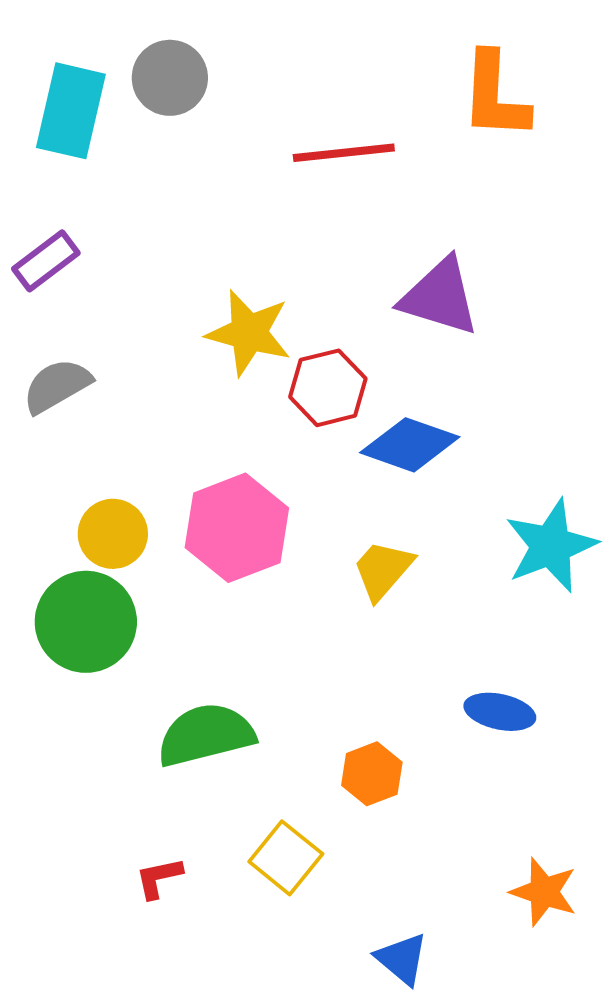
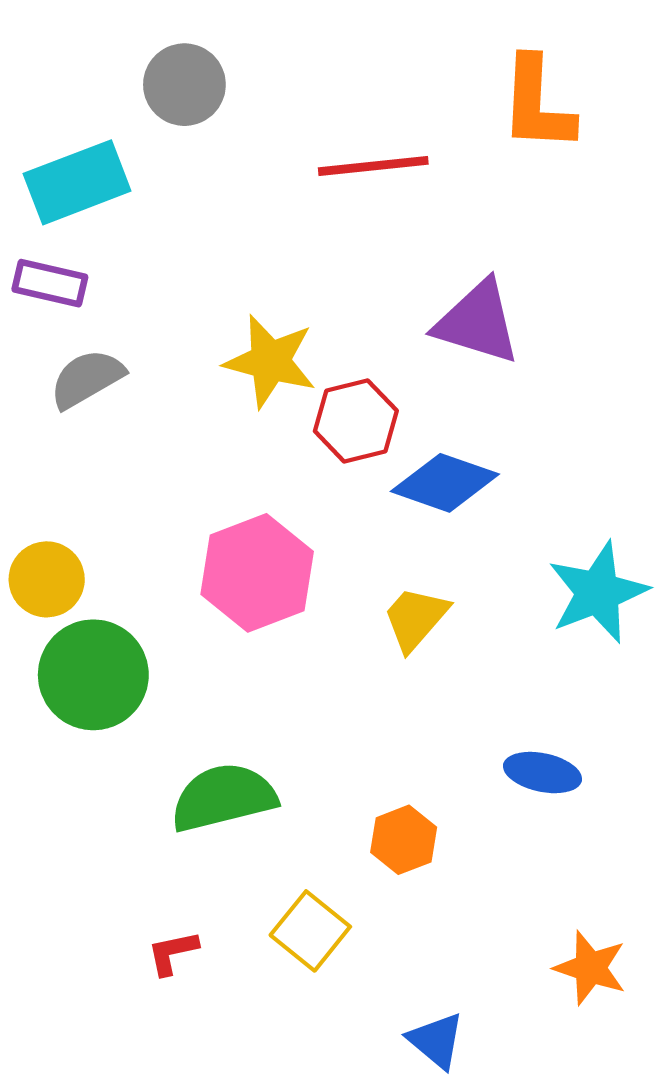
cyan rectangle: (71, 111) -> (77, 182), moved, turned 56
purple rectangle: (46, 261) -> (50, 283), turned 50
gray semicircle: (57, 386) -> (87, 379), moved
yellow circle: (113, 534) -> (47, 579), moved

